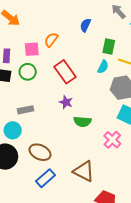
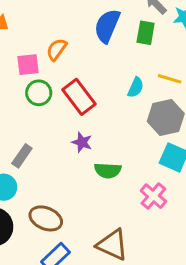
blue semicircle: (85, 25) -> (107, 26), size x1.6
green rectangle: (109, 46) -> (146, 33), moved
green circle: (28, 72) -> (39, 93), moved
gray rectangle: (26, 110) -> (22, 156), turned -42

